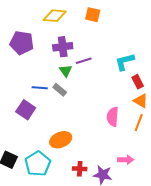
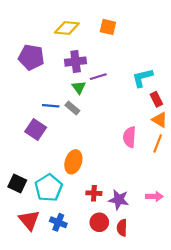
orange ellipse: (61, 140) -> (73, 162), turned -50
pink arrow: (126, 160) -> (154, 196), moved

